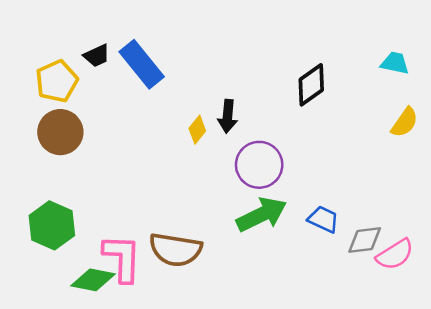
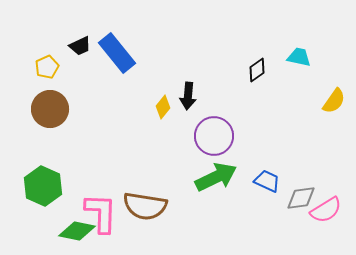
cyan trapezoid: (395, 63) -> (299, 57), moved
yellow pentagon: (57, 81) -> (47, 67), size x0.7
black diamond: (311, 85) -> (257, 70), size x0.7

